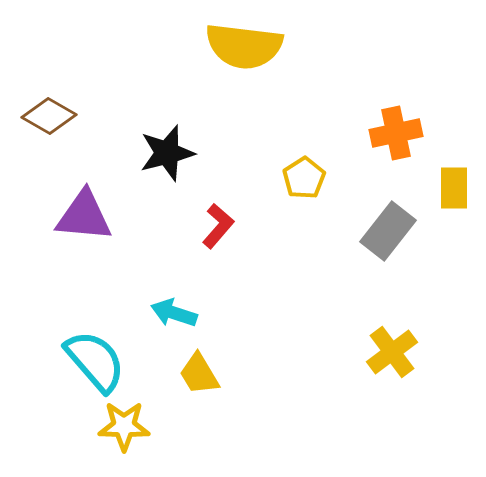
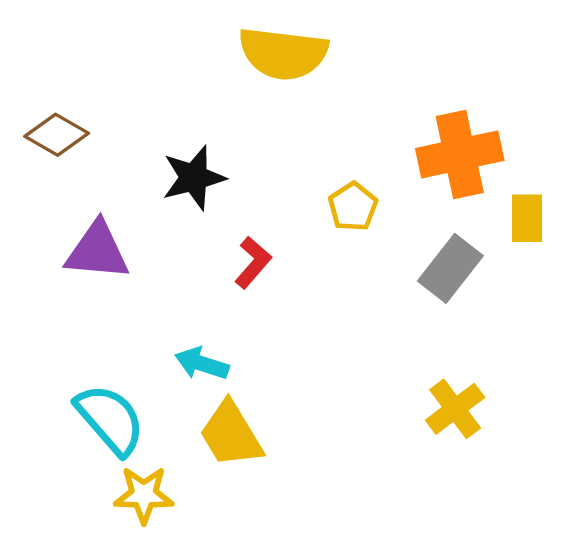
orange cross: (396, 133) -> (460, 154), size x1.4
yellow trapezoid: (199, 374) -> (231, 434), size x1.4

